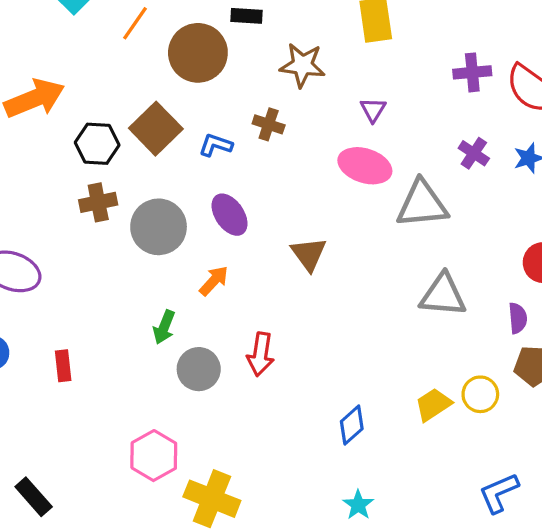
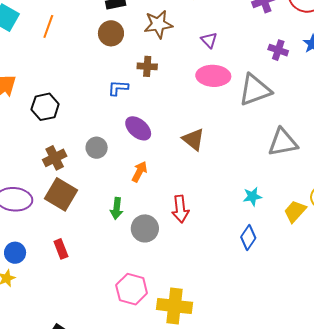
brown circle: (198, 53) -> (111, 33), moved, size x0.7
brown square: (156, 129) -> (61, 194), moved
brown cross: (98, 202) -> (55, 158), moved
gray circle: (159, 227) -> (97, 148), size x0.6
cyan star: (358, 505) -> (252, 196), moved, turned -30

